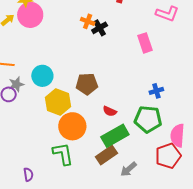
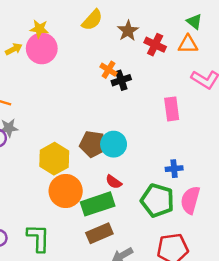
cyan circle: (42, 76) -> (114, 144), moved
pink semicircle: (177, 135) -> (190, 200), moved
green rectangle: (115, 136) -> (98, 204), moved
green L-shape: (63, 154) -> (38, 238), moved

